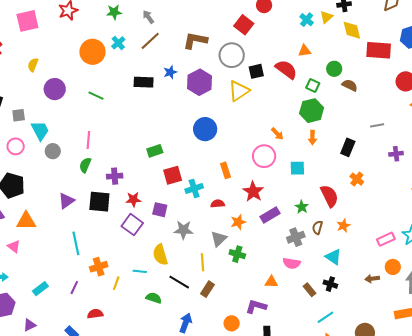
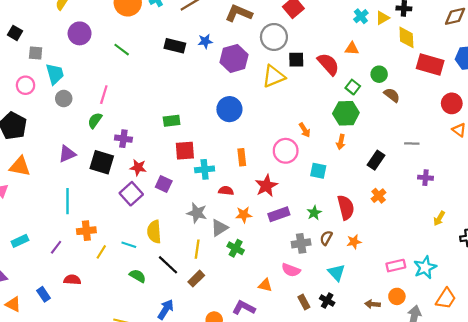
gray star: (183, 230) -> (197, 213), moved

